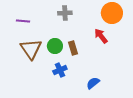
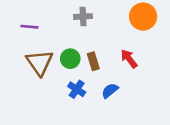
red arrow: (101, 36) -> (129, 59), moved
blue cross: (60, 70) -> (77, 89), turned -32
blue semicircle: (93, 83) -> (110, 91), moved

